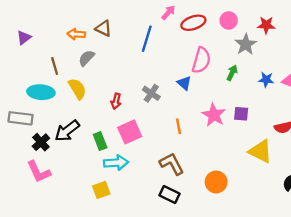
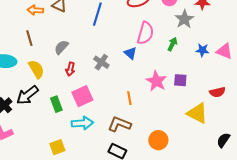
gray semicircle: (86, 58) -> (61, 47), moved
brown line: (55, 66) -> (29, 38), moved
yellow semicircle: (77, 89) -> (36, 69), moved
orange line: (179, 126) -> (129, 98), moved
cyan arrow: (116, 163) -> (82, 123), moved
brown L-shape: (172, 164) -> (119, 124), turned -40

